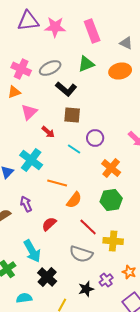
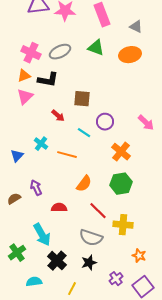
green triangle: (86, 64) -> (96, 48), turned 42
black L-shape: (66, 89) -> (48, 80), moved, turned -30
pink triangle: (29, 112) -> (25, 97), moved
cyan cross: (31, 160) -> (41, 144), size x0.6
orange line: (57, 183) -> (67, 155), moved
red semicircle: (49, 224) -> (59, 208), turned 42
purple cross: (106, 280) -> (116, 279), moved
black star: (86, 289) -> (89, 263), moved

